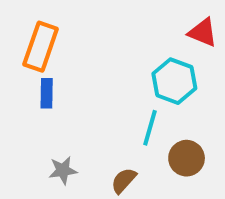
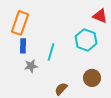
cyan line: (150, 128) -> (51, 52), moved
gray star: (63, 170) -> (31, 66), moved

